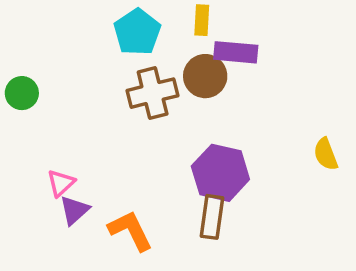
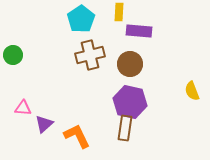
brown circle: (205, 76) -> (130, 64), moved
pink triangle: (61, 183) -> (23, 108), moved, turned 48

